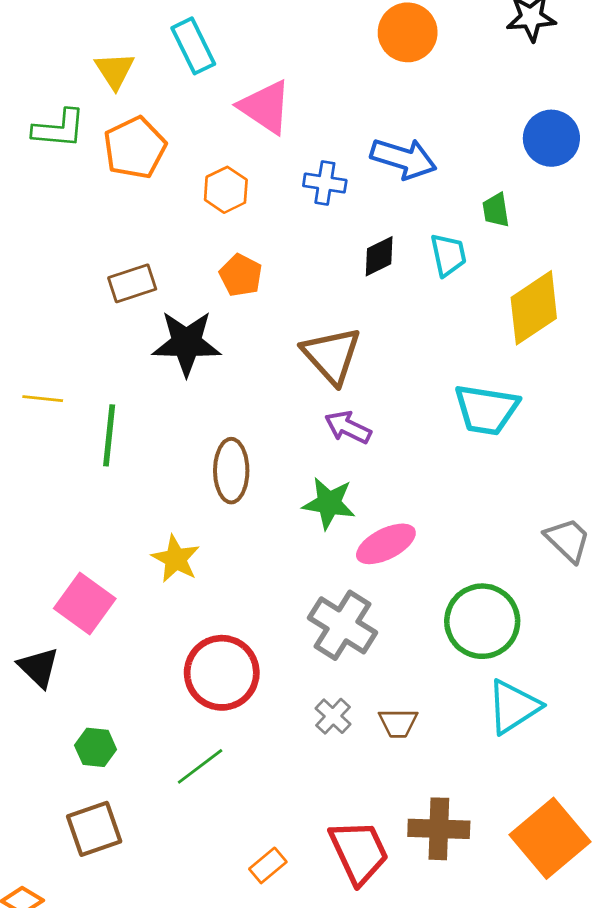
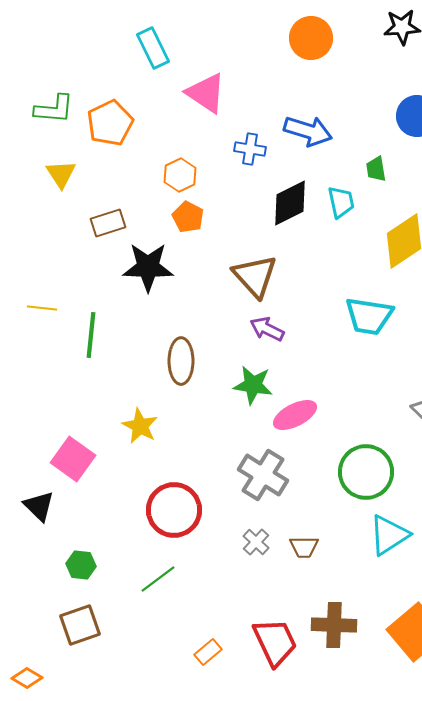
yellow triangle: (115, 70) -> (61, 174), moved
orange hexagon: (226, 190) -> (180, 175), moved
black diamond: (379, 256) -> (290, 203), size x1.5

